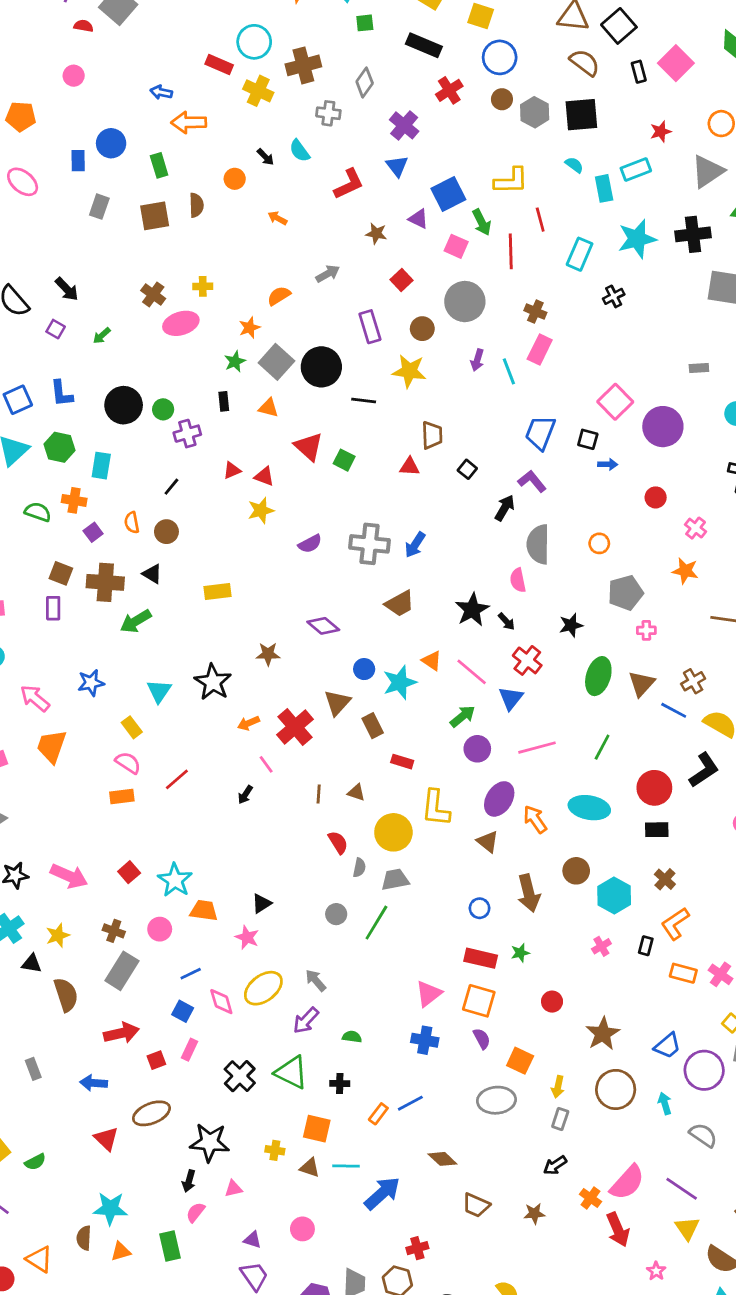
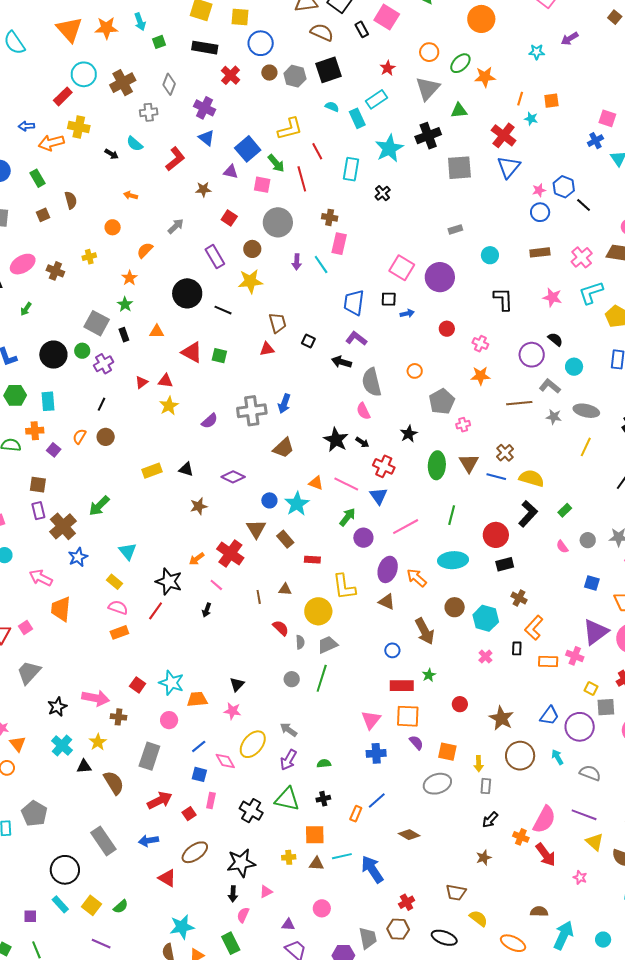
red rectangle: (219, 65) -> (63, 96), turned -54
yellow cross: (258, 91) -> (79, 127), moved
orange circle: (235, 179) -> (113, 227), moved
brown square: (155, 216) -> (43, 215), size x0.6
pink ellipse: (181, 323) -> (23, 264), moved
gray square: (276, 362) -> (97, 323), moved
black line: (364, 401) -> (223, 310), turned 30
black arrow: (505, 508) -> (342, 362), turned -90
orange semicircle: (132, 523) -> (79, 436), turned 56
black triangle: (152, 574) -> (186, 469), moved
brown cross: (105, 582) -> (63, 526), moved, turned -32
black star: (213, 682) -> (169, 582), moved
brown cross: (114, 931) -> (119, 717), moved
gray rectangle: (33, 1069) -> (103, 841), size x1.8
blue arrow: (382, 1193) -> (372, 869), turned -68
brown trapezoid: (476, 1205) -> (456, 892), moved

